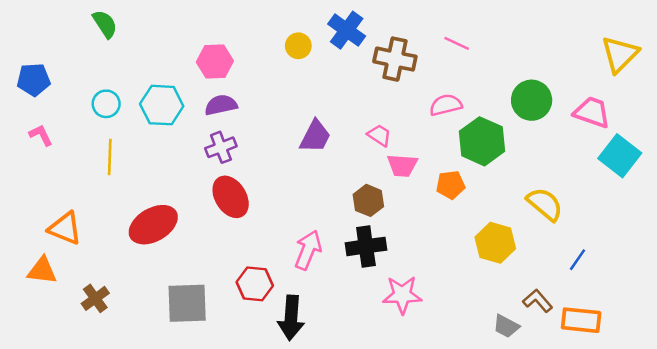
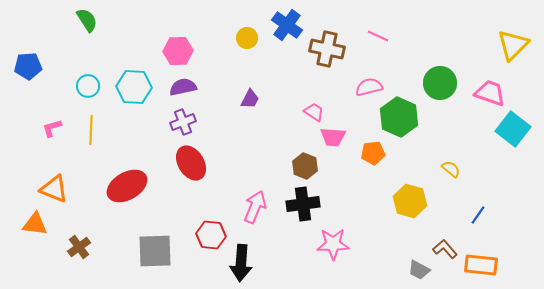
pink L-shape: (41, 135) -> (52, 128), moved, turned -80
purple trapezoid: (315, 136) -> (250, 99), moved, size x0.7
yellow semicircle: (545, 204) -> (451, 169), size x0.6

